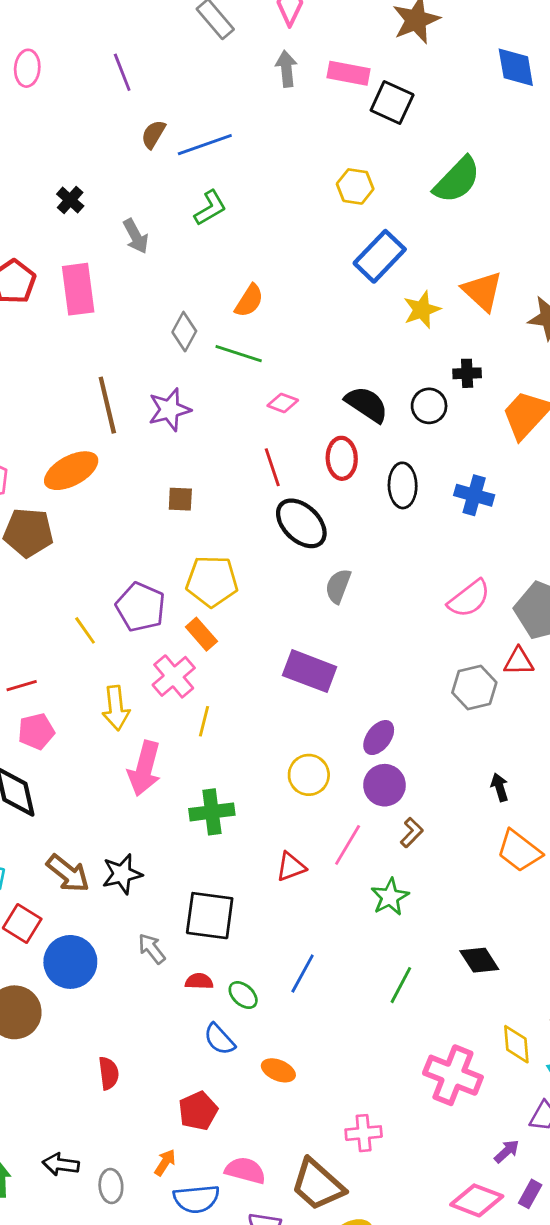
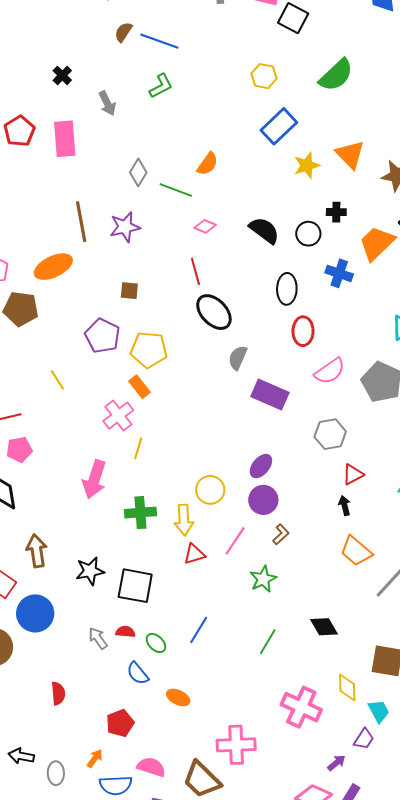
blue line: (205, 145) -> (159, 41), turned 36
orange semicircle: (249, 301) -> (208, 164), moved
red ellipse: (342, 458) -> (303, 331), moved
blue cross: (474, 495) -> (339, 273), moved
purple pentagon: (141, 607) -> (102, 336), moved
red triangle: (519, 661) -> (353, 474), moved, turned -30
purple rectangle: (310, 671) -> (270, 395), moved
yellow arrow: (116, 708) -> (184, 520), moved
brown arrow: (68, 873) -> (37, 551), turned -140
black star: (122, 874) -> (90, 571), moved
gray arrow: (152, 949) -> (98, 638), moved
pink cross: (364, 1133) -> (236, 745), size x1.5

